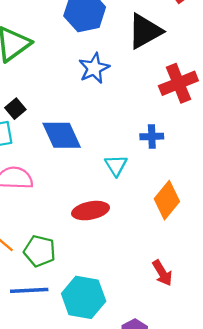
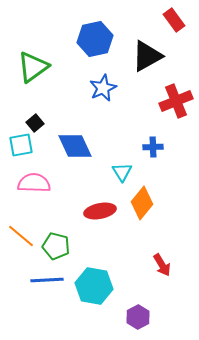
orange diamond: (167, 200) -> (142, 203), moved

